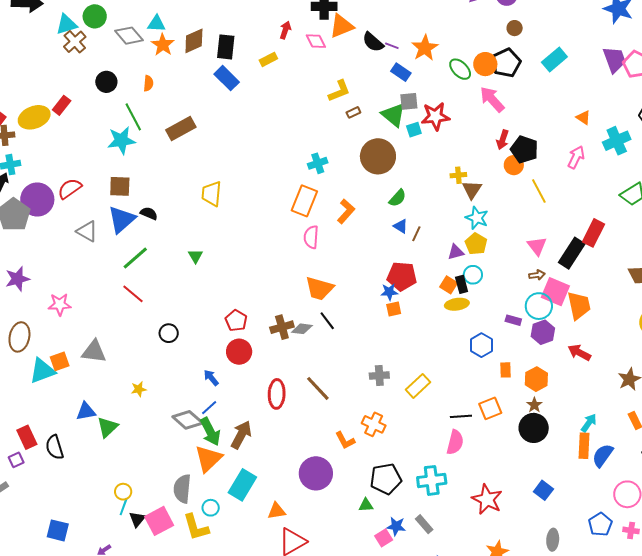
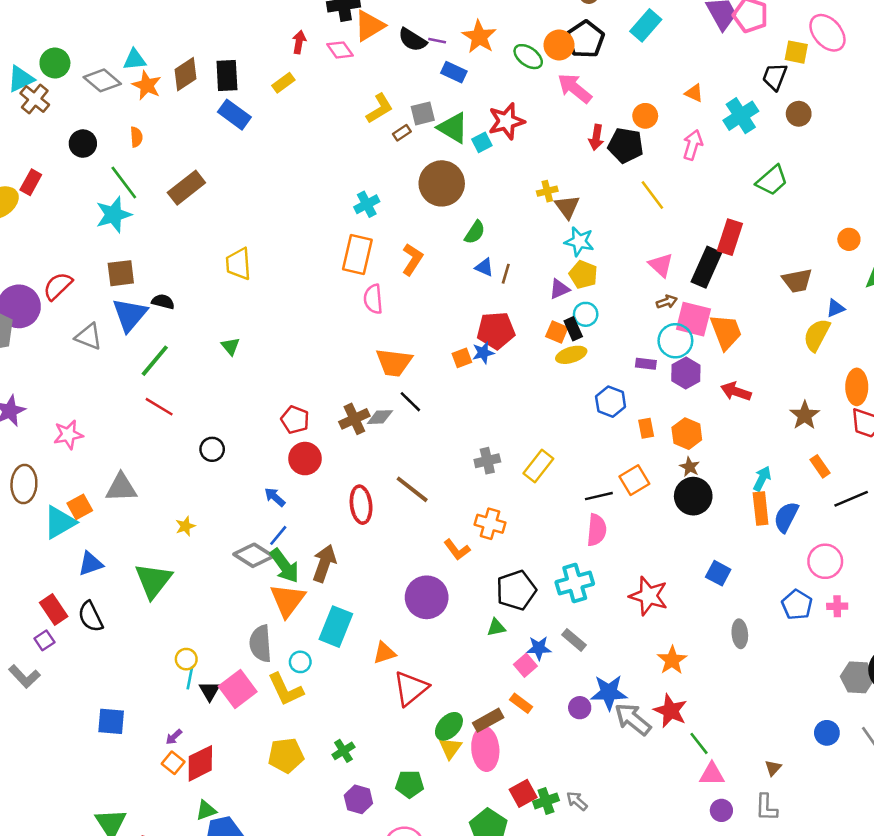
gray square: (409, 101) -> (423, 113), moved
orange circle: (514, 165) -> (645, 116), moved
orange square: (394, 309) -> (462, 358), moved
blue triangle: (86, 411) -> (91, 564), moved
green triangle: (107, 427) -> (153, 580), size x1.4

